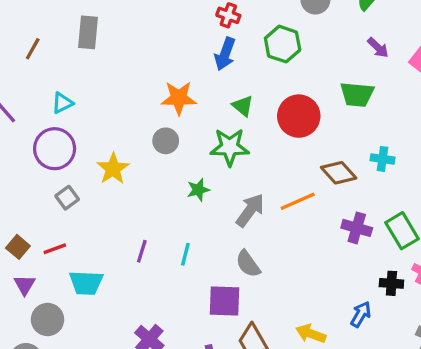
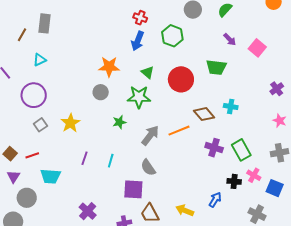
gray rectangle: (88, 32) -> (44, 23), moved
cyan triangle: (62, 103) -> (40, 60), moved
yellow star: (113, 169) -> (70, 123), moved

